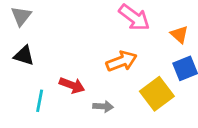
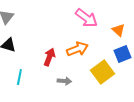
red arrow: (72, 85) -> (49, 57), moved, turned -90

